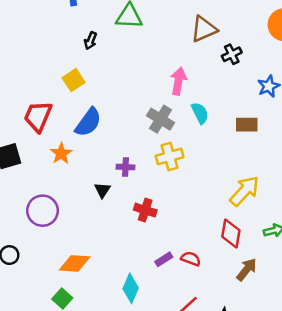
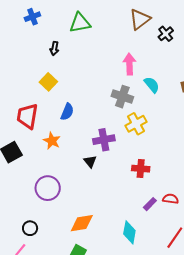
blue semicircle: (88, 122) -> (67, 112), size x0.7
purple cross: (126, 167) -> (104, 140), size x1.5
red cross: (145, 210) -> (141, 169), moved

